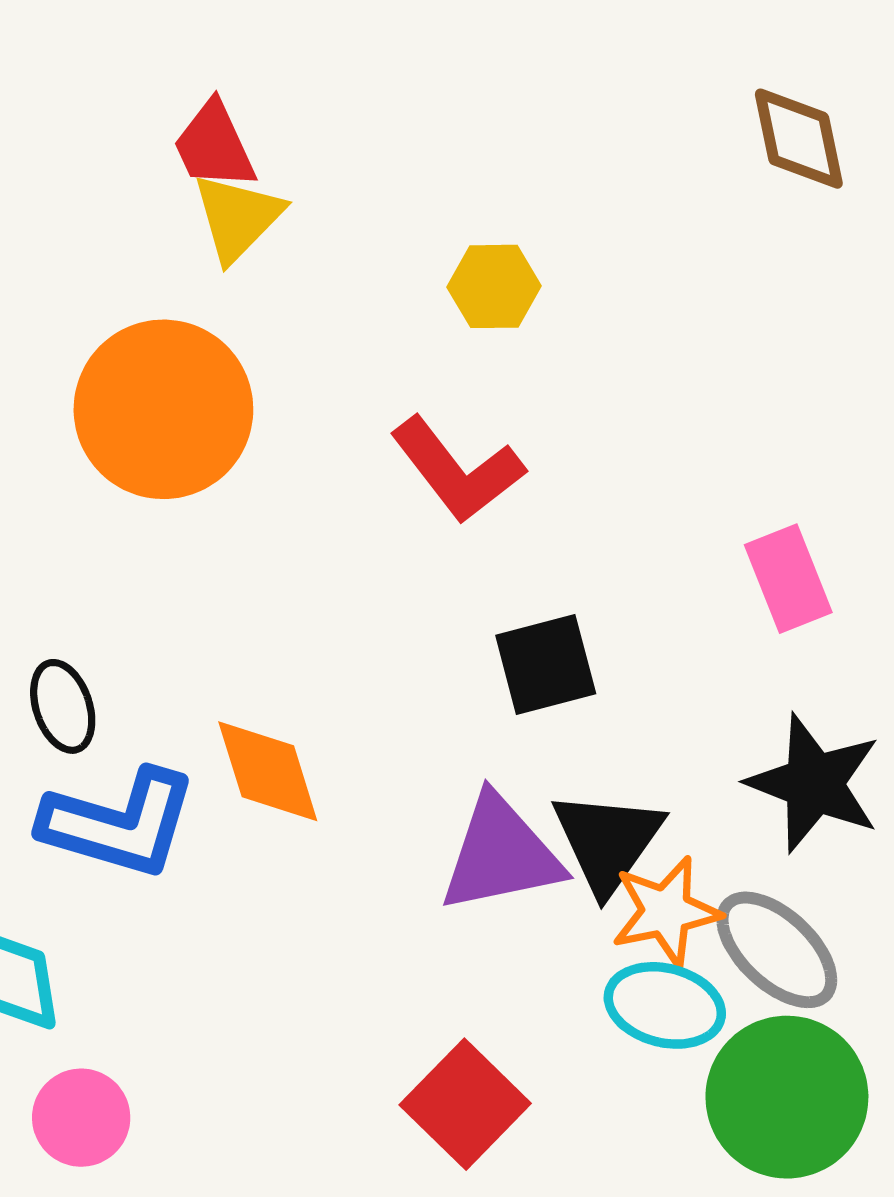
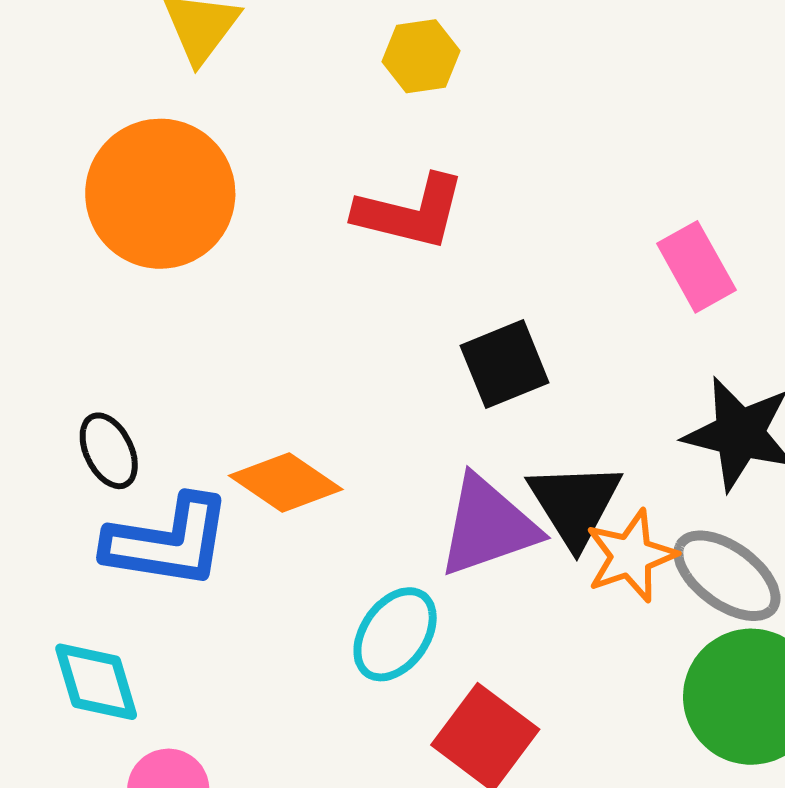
red L-shape: (457, 470) -> (410, 212), turned -31
orange diamond: (268, 771) -> (286, 482), turned -31
cyan ellipse: (665, 1005) -> (395, 634), moved, turned -62

